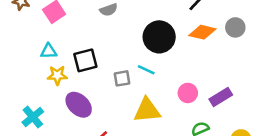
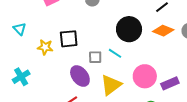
cyan triangle: (49, 51) -> (20, 29), moved, turned 40
pink circle: (188, 93) -> (145, 76), size x1.5
purple ellipse: (79, 105) -> (80, 76), moved
yellow triangle: (147, 110) -> (111, 85), turned -40

